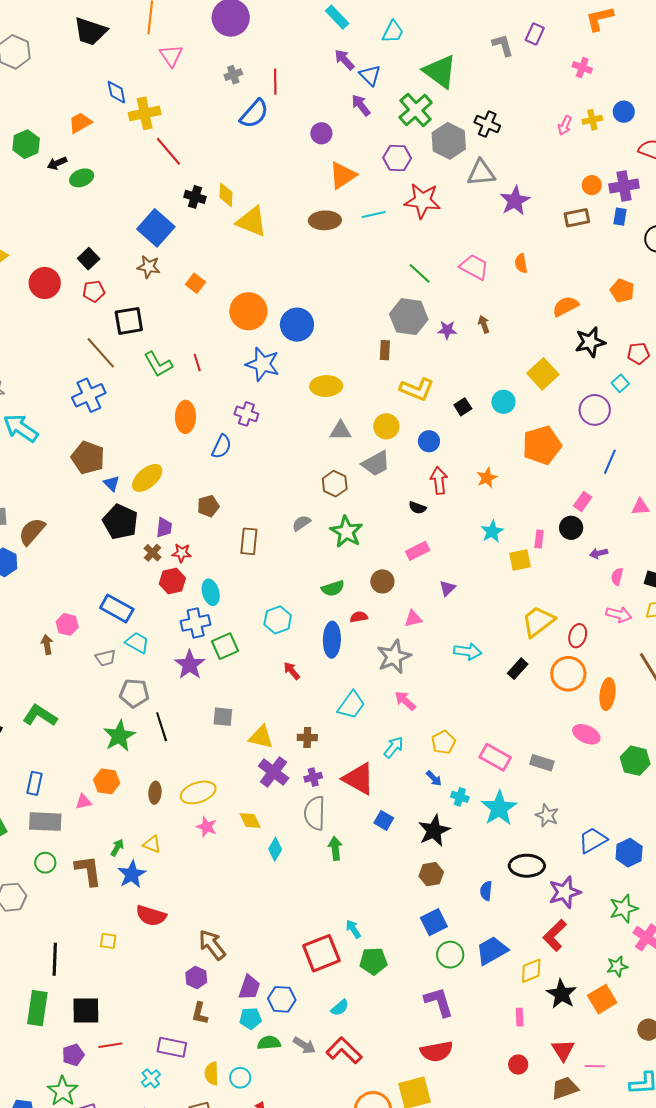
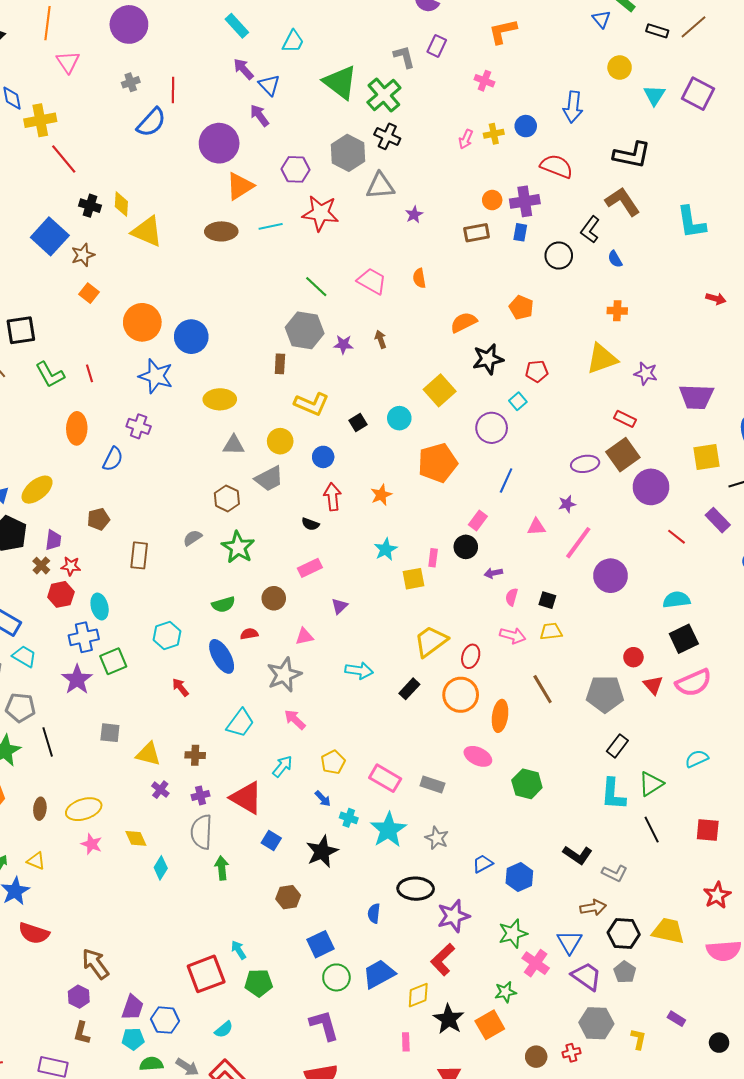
green cross: (416, 110) -> (384, 95), moved
purple circle: (321, 133) -> (219, 143), size x1.8
purple star: (515, 201) -> (414, 215), size x0.6
brown star: (149, 267) -> (83, 255), moved, turned -30
blue ellipse: (332, 640) -> (222, 656), turned -32
purple cross: (274, 772) -> (160, 790), size x0.6
blue trapezoid: (593, 840) -> (483, 864), size x0.7
brown hexagon: (431, 874) -> (288, 897), moved

